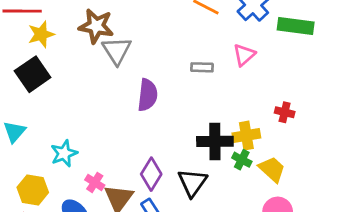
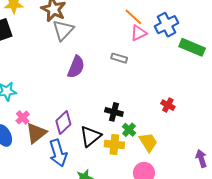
pink triangle: (244, 55) -> (139, 33), moved
yellow cross: (246, 136) -> (114, 144), moved
black cross: (215, 141) -> (114, 112), size x0.7

